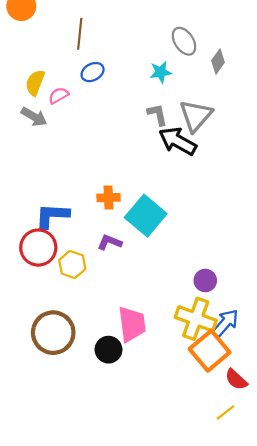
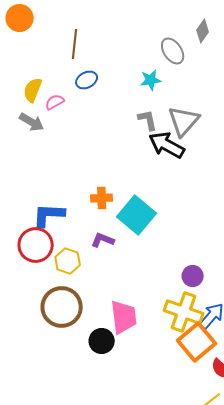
gray diamond: (218, 61) -> (203, 31), moved
brown circle: (53, 333) -> (62, 307), moved

